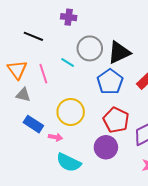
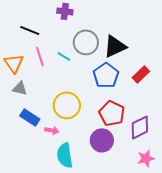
pink line: (43, 74) -> (40, 56), moved
cyan semicircle: (69, 162) -> (65, 155), turned 55

